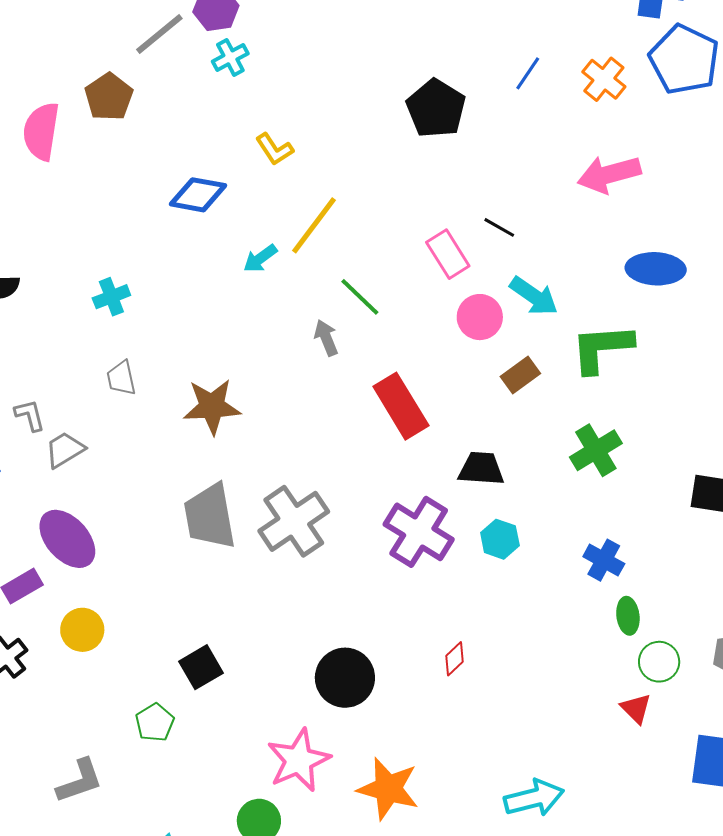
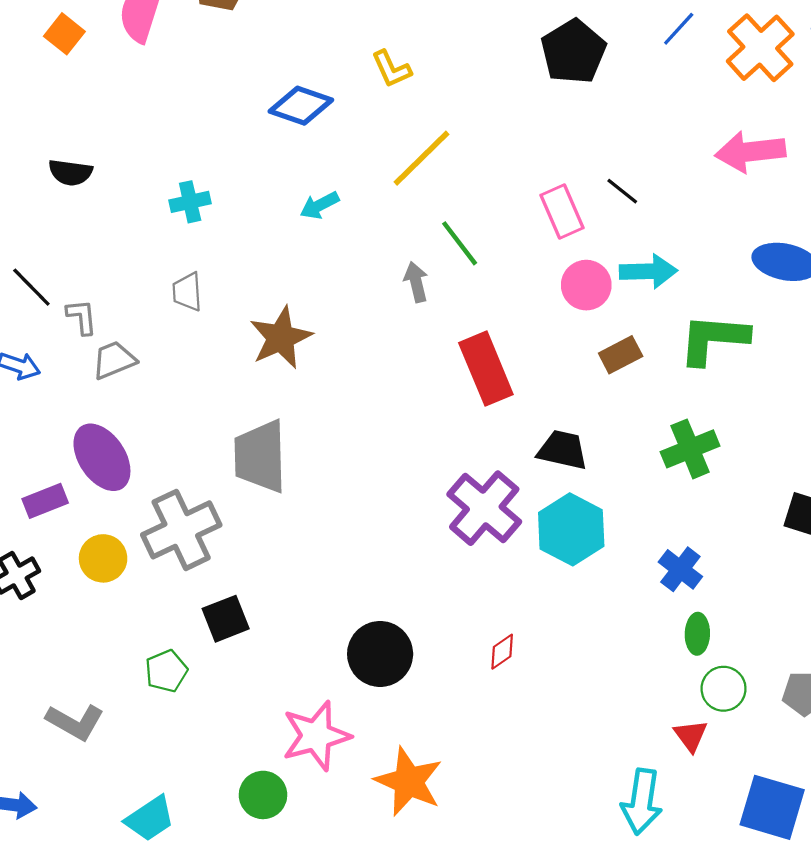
orange cross: (604, 79) -> (760, 48), size x1.4
cyan arrow: (260, 258) -> (319, 205), moved
cyan arrow: (534, 296) -> (648, 271), turned -45
brown star: (212, 406) -> (281, 338), turned -30
gray cross: (294, 521) -> (181, 530), moved
cyan hexagon: (500, 539) -> (571, 529), size x1.6
gray L-shape: (80, 781) -> (75, 722), turned 40
cyan arrow: (534, 798) -> (642, 802), moved, turned 104

